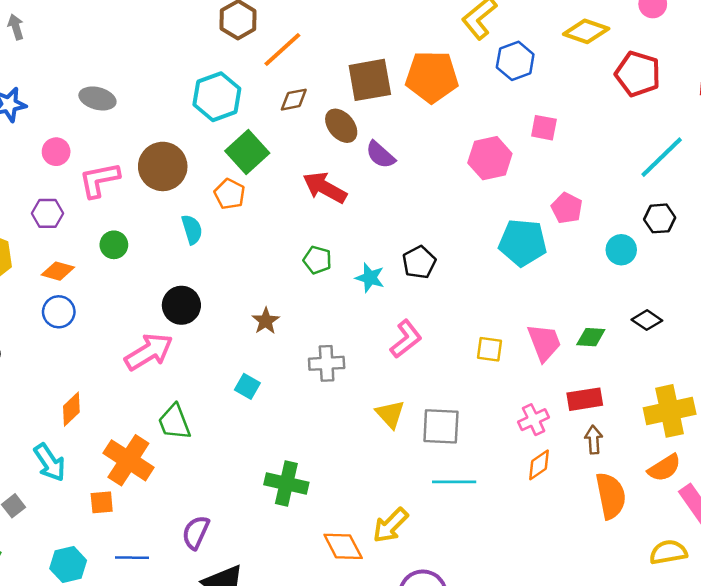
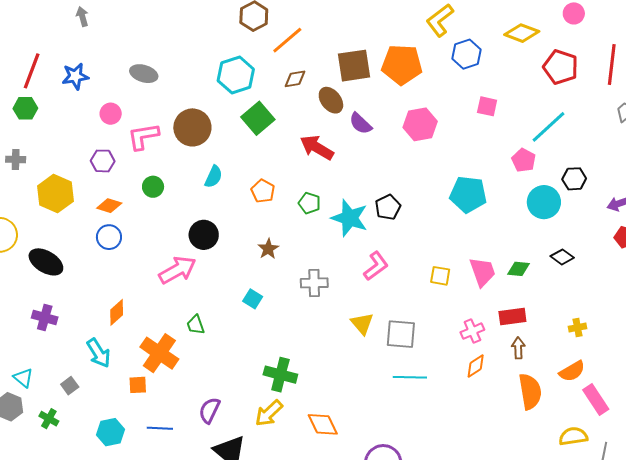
cyan line: (662, 157) -> (549, 127), moved
pink hexagon: (490, 158) -> (420, 124), moved
orange pentagon: (230, 194) -> (263, 191), moved
pink pentagon: (567, 208) -> (524, 160), moved
cyan semicircle: (192, 229) -> (214, 177), turned 40
cyan circle: (621, 250) -> (544, 202), size x1.4
cyan star: (370, 278) -> (350, 218), size x1.6
yellow cross: (670, 411) -> (577, 327), size x0.5
green trapezoid: (174, 422) -> (196, 325), size x0.7
yellow arrow: (391, 525) -> (269, 413), moved

